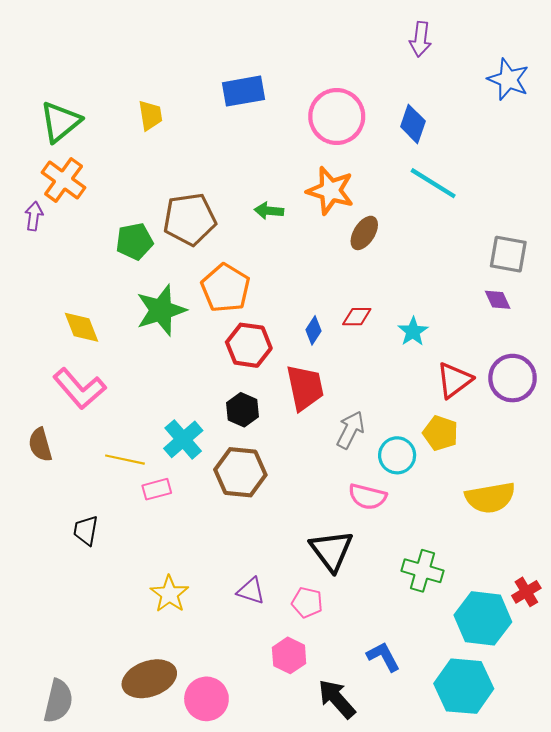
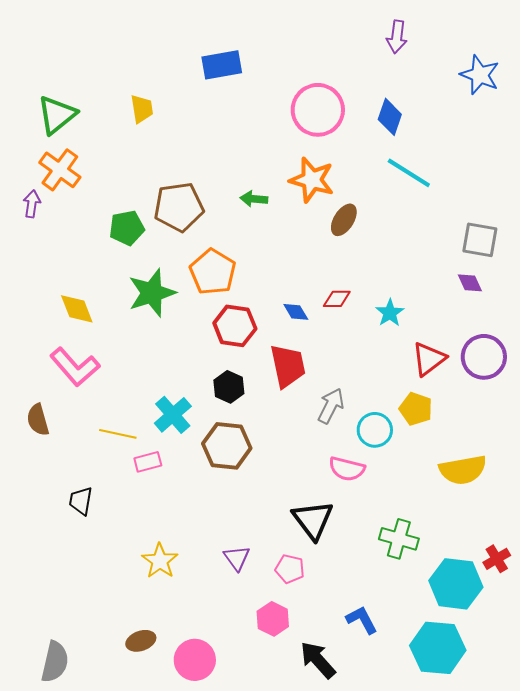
blue rectangle: (244, 91) -> (222, 65), moved
blue diamond: (313, 330) -> (296, 312), turned -64
purple triangle: (251, 591) -> (237, 558), turned 36
brown ellipse: (149, 679) -> (141, 641), size x0.6

